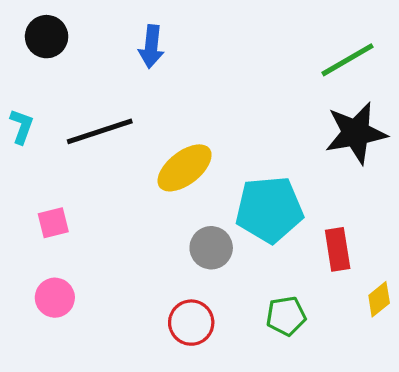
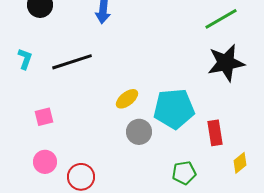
yellow ellipse: (185, 168) -> (127, 99), moved, size x0.7
red circle: (191, 323) -> (81, 177), moved

